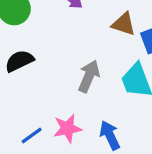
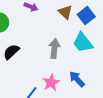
brown triangle: (124, 24) -> (65, 12), turned 42

